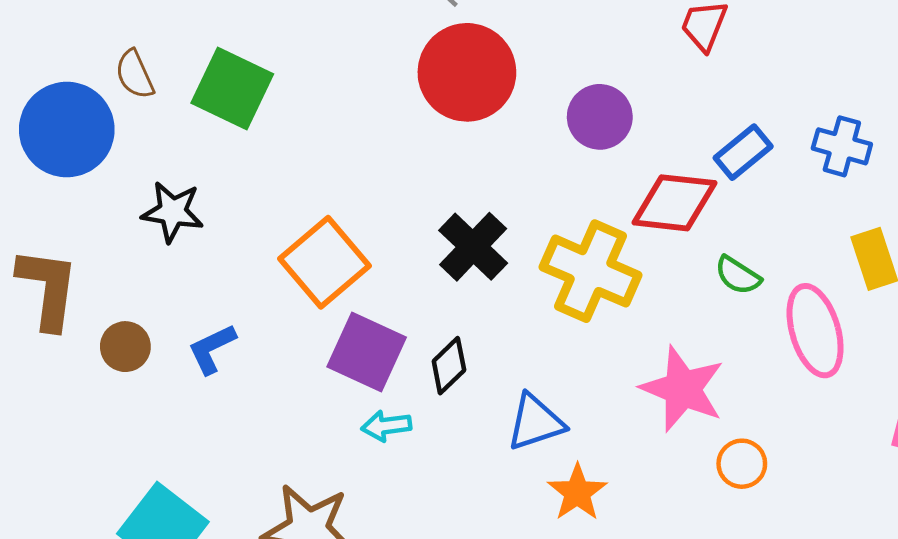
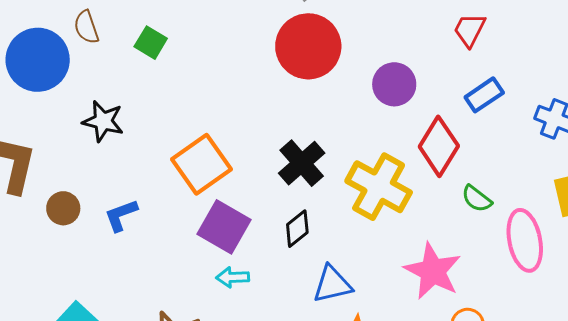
green square: (232, 89) -> (151, 43), size x0.6
blue rectangle: (743, 152) -> (484, 95), moved
red diamond: (674, 203) -> (439, 146), turned -70
black diamond: (449, 366) -> (297, 229), moved

